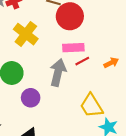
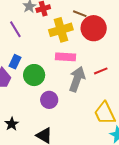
yellow cross: (26, 34) -> (61, 30), moved, turned 30
pink rectangle: (73, 48) -> (65, 57), moved

